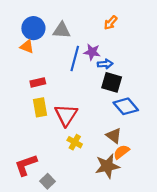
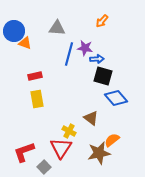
blue circle: (33, 28) -> (14, 31), moved
red triangle: (66, 115) -> (61, 148), moved
brown triangle: (114, 136) -> (91, 118), moved

